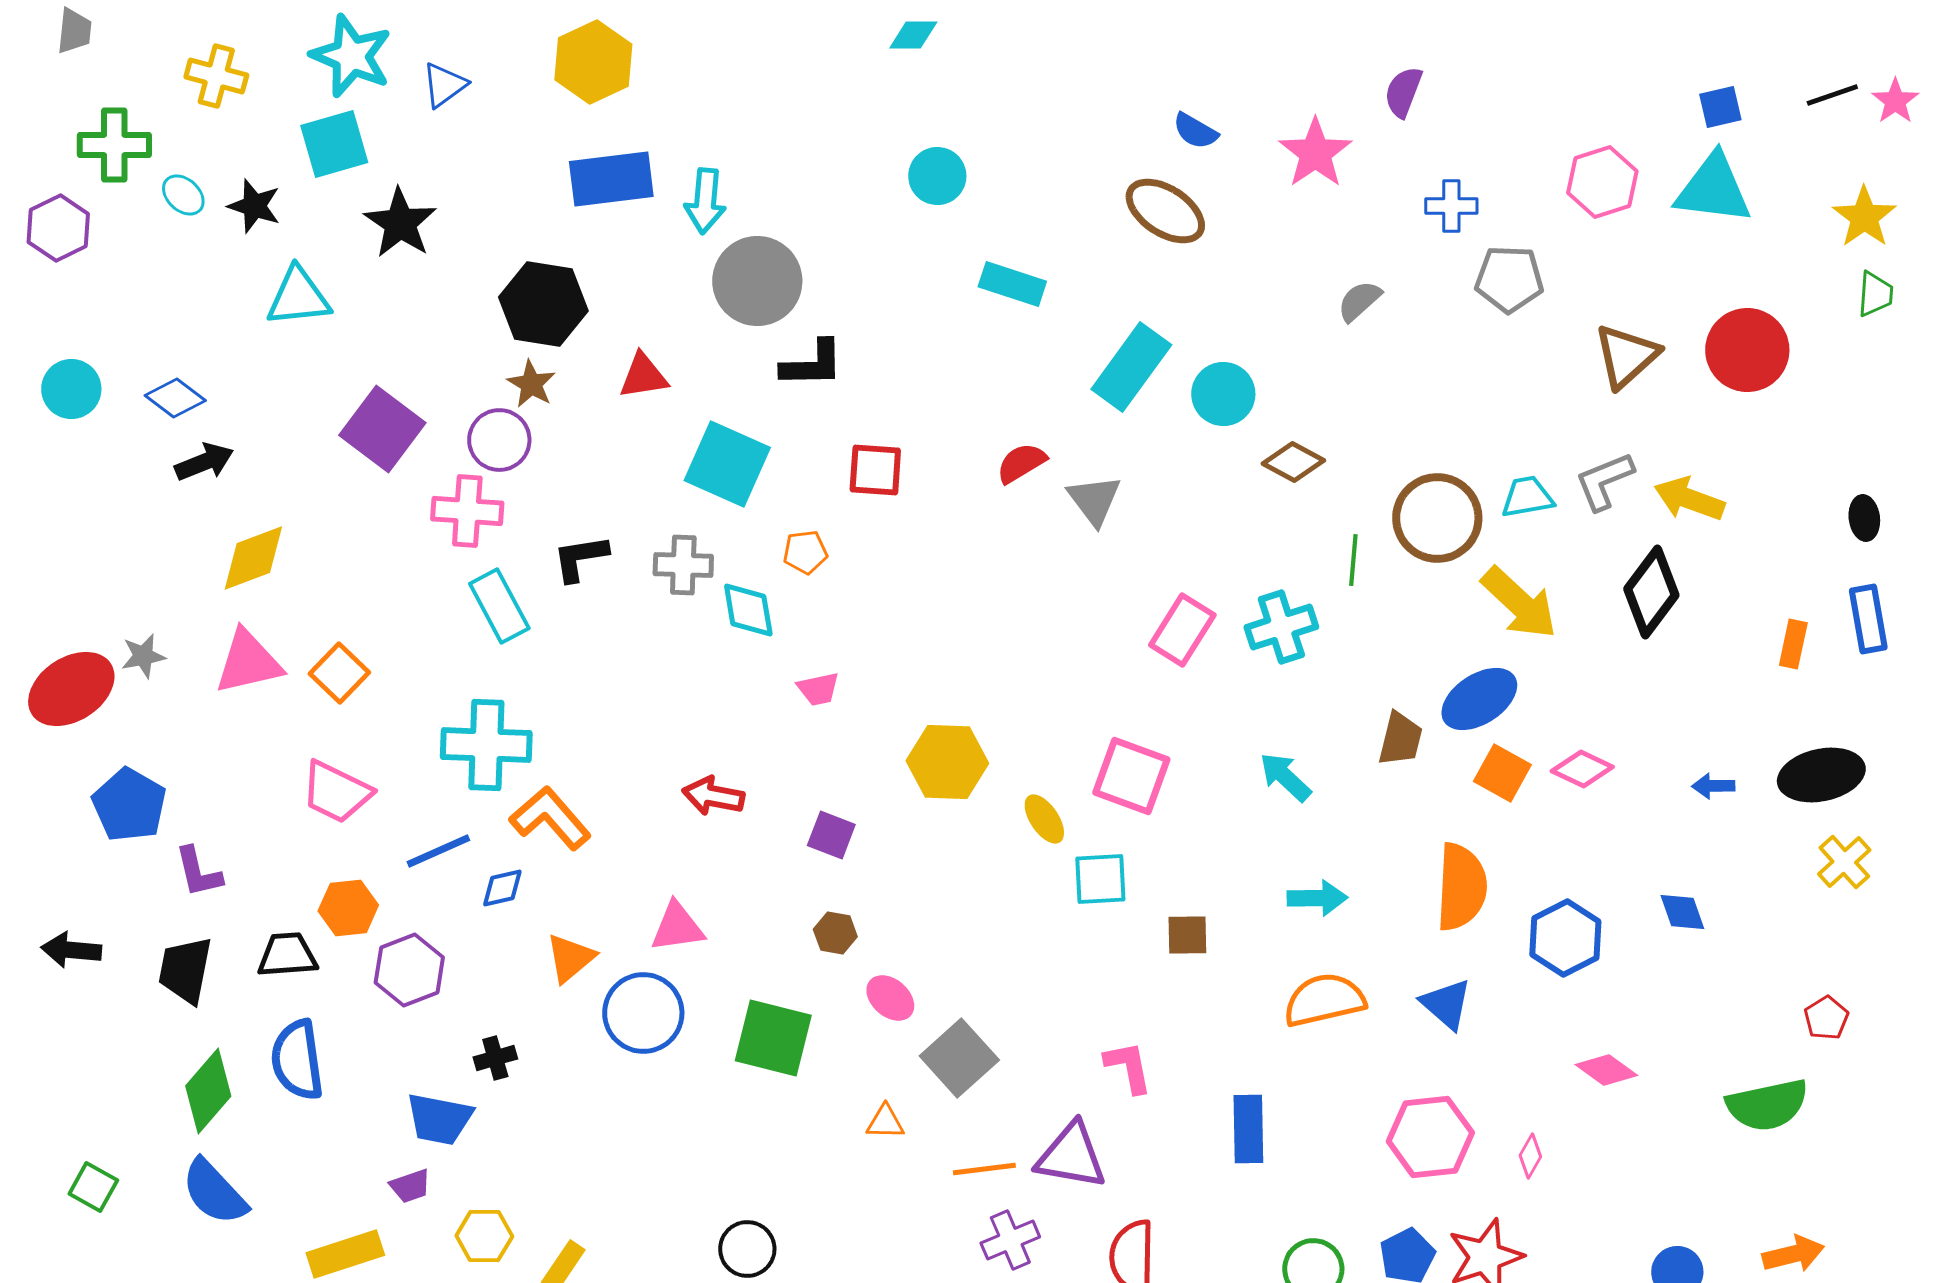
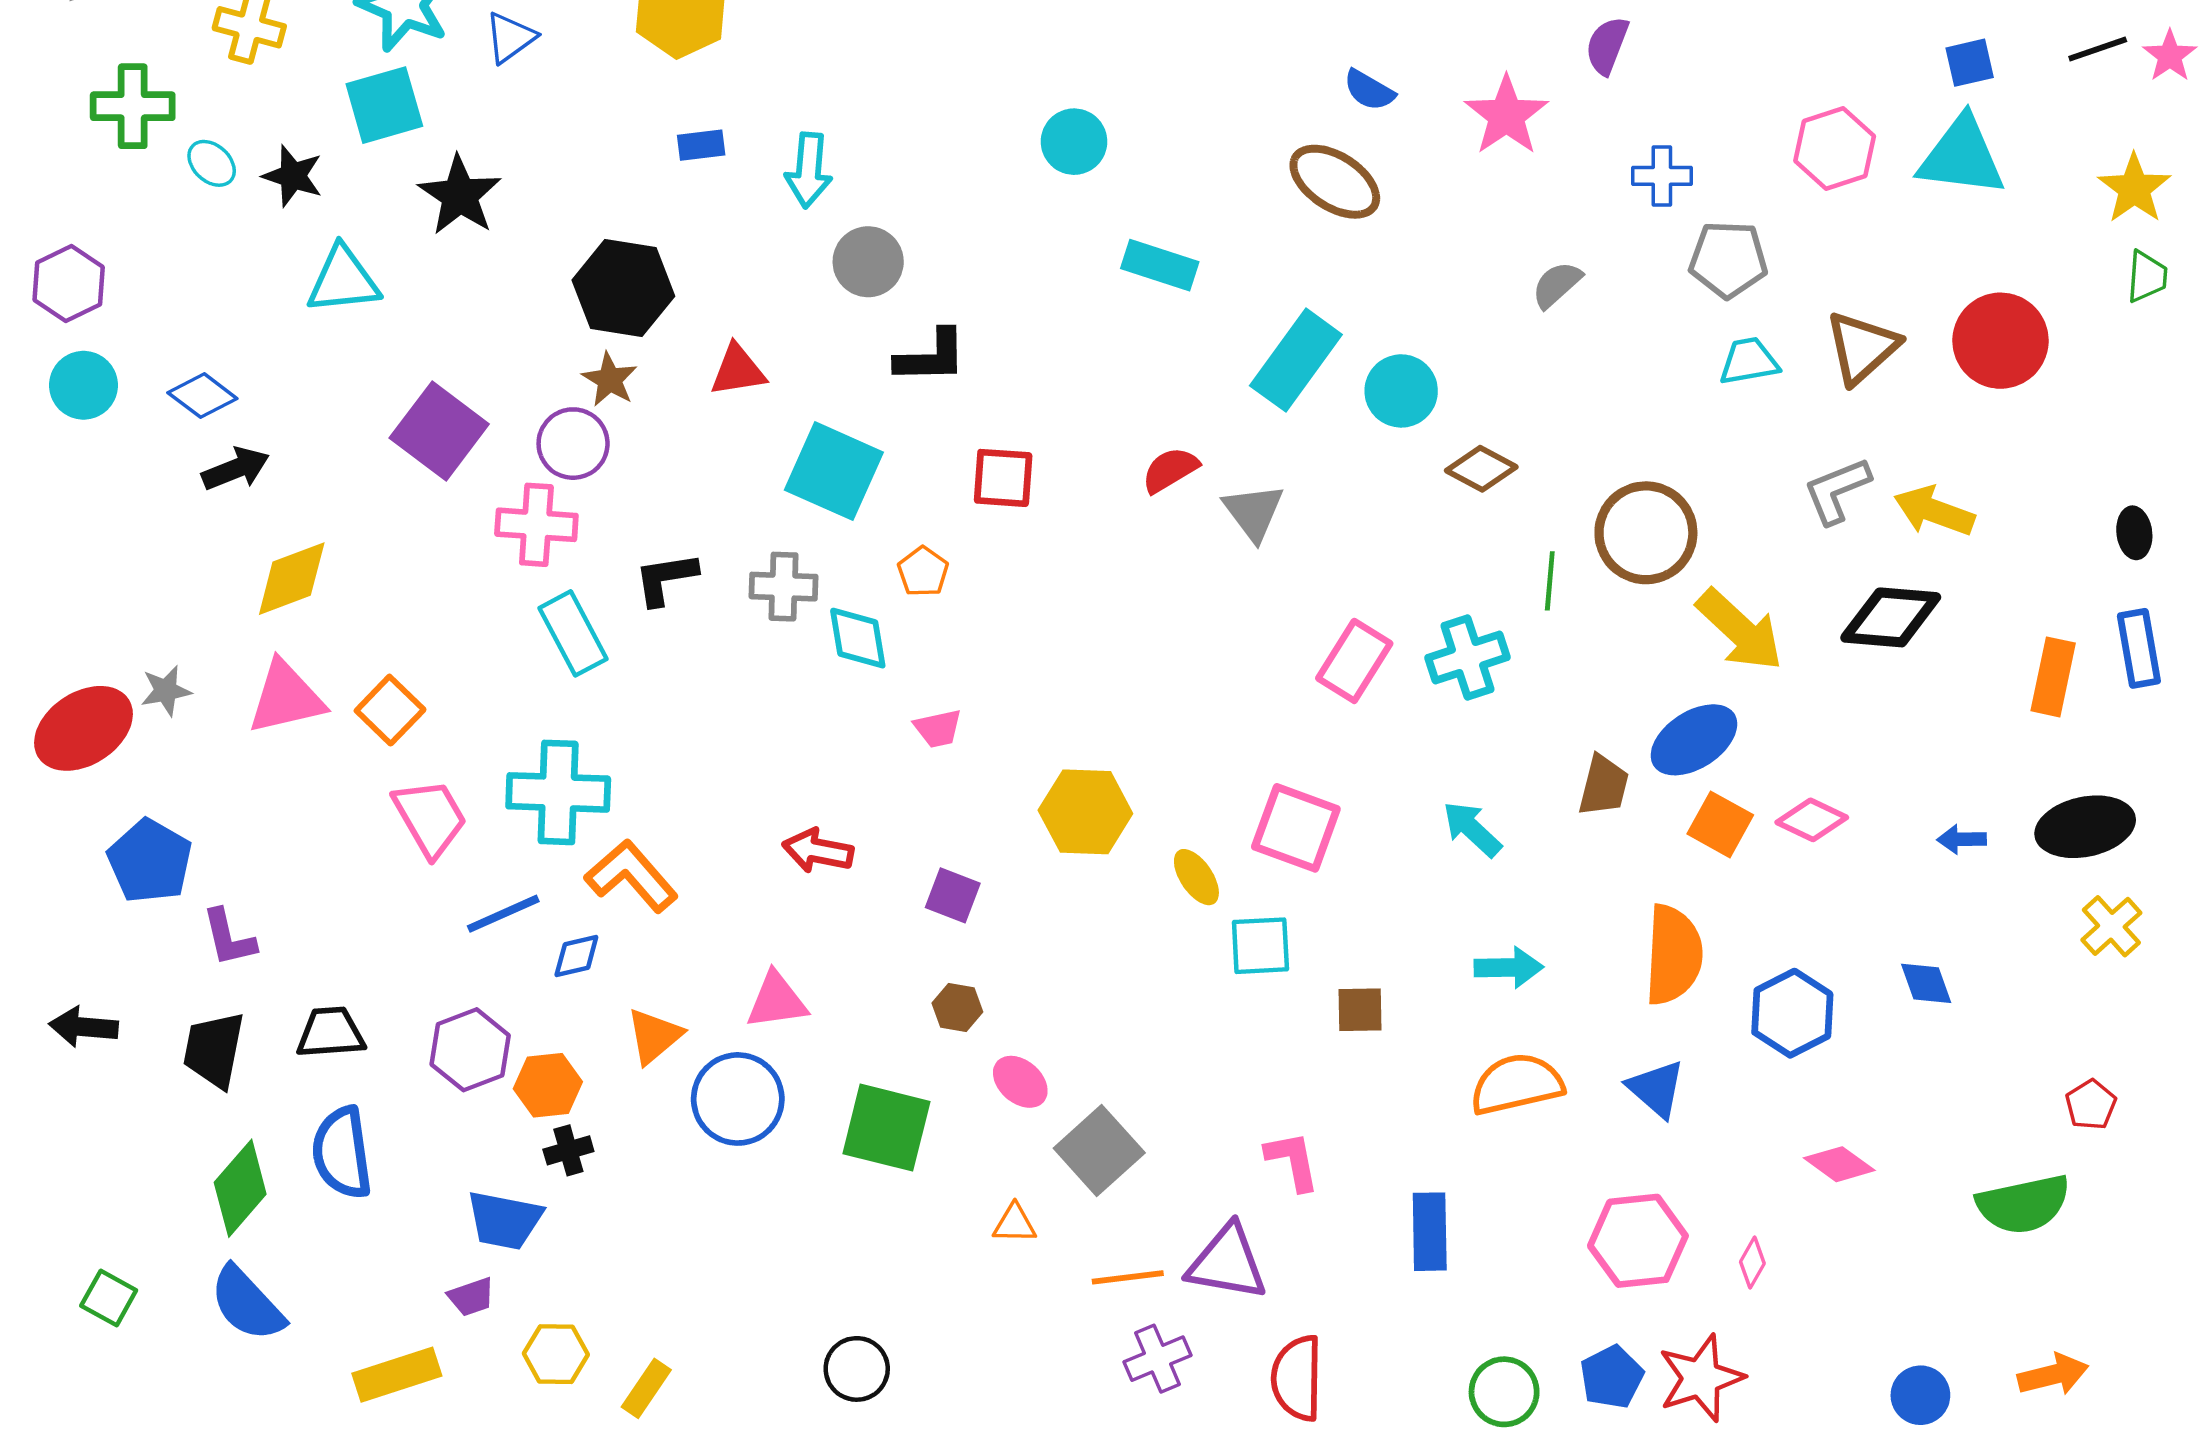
blue rectangle: (611, 179) -> (701, 145), size x0.5
purple hexagon: (58, 228) -> (69, 283), moved
gray circle: (757, 281) -> (868, 262), size x0.7
cyan trapezoid: (1527, 497) -> (1749, 361), moved
orange pentagon: (805, 552) -> (923, 572), turned -30
black diamond: (1651, 592) -> (1891, 617), turned 58
orange rectangle: (1793, 644) -> (2053, 677), size x1.4
pink trapezoid: (336, 792) -> (430, 818), moved, turned -146
orange hexagon: (348, 908) -> (548, 1085), moved

